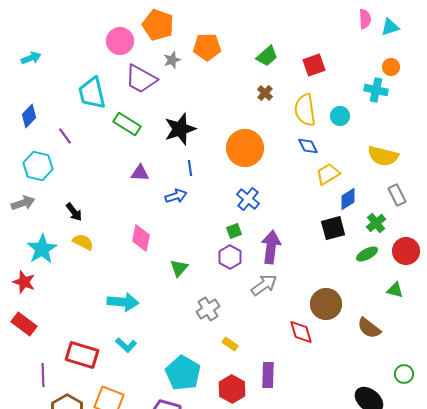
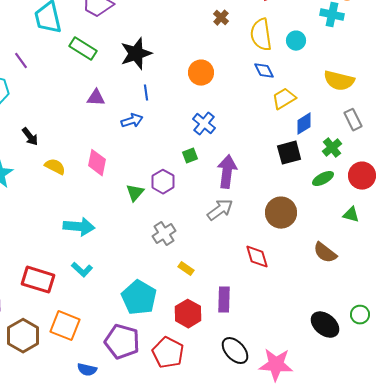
orange circle: (245, 148) -> (201, 73), size x0.7
yellow semicircle: (83, 242) -> (55, 167), moved
purple hexagon: (230, 257) -> (163, 182), moved
brown circle: (326, 304) -> (281, 213), moved
green circle: (404, 374) -> (360, 315), moved

